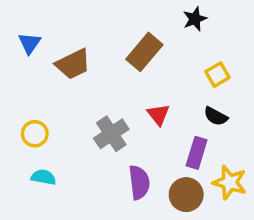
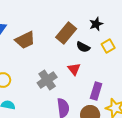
black star: (195, 19) -> (96, 24), moved
black semicircle: (216, 116) -> (83, 47), moved

